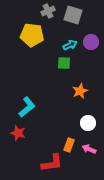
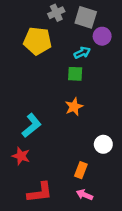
purple circle: (91, 42) -> (102, 36), moved
orange star: (80, 91) -> (74, 107), moved
pink arrow: (89, 149) -> (84, 195), moved
red L-shape: (52, 163) -> (40, 192), moved

